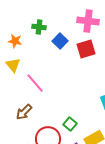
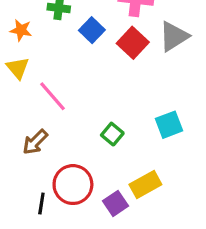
red square: (86, 49) -> (133, 43), turned -30
green square: (70, 124) -> (112, 134), moved

